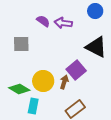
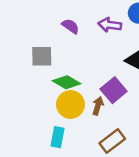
purple arrow: (63, 23) -> (110, 25), moved
green diamond: (19, 89) -> (67, 82), moved

